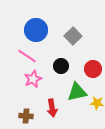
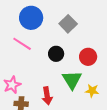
pink star: (33, 79) -> (12, 85), moved
green triangle: (77, 92) -> (72, 80), turned -50

